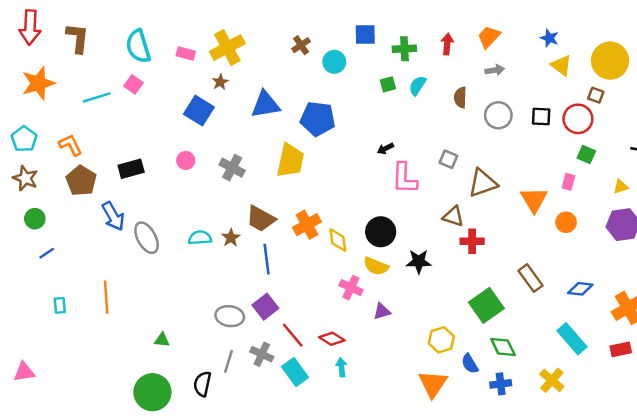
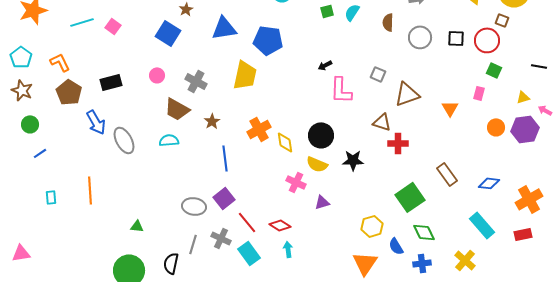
pink square: (133, 84) -> (113, 26), moved
orange triangle: (534, 200) -> (450, 108), size x0.7
brown trapezoid: (261, 219) -> (177, 109), moved
orange circle: (566, 222) -> (496, 127), moved
brown star: (231, 238) -> (212, 121), moved

